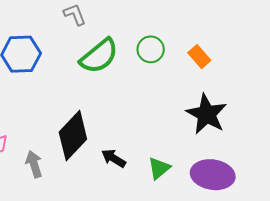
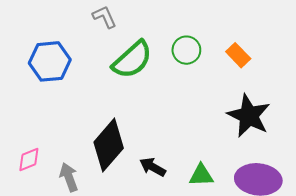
green triangle: (159, 168) -> (201, 175), turned 40

